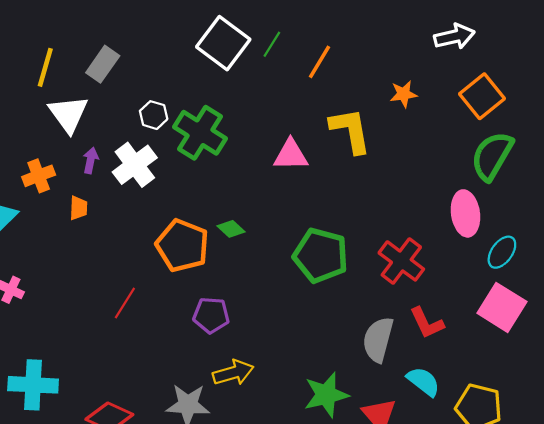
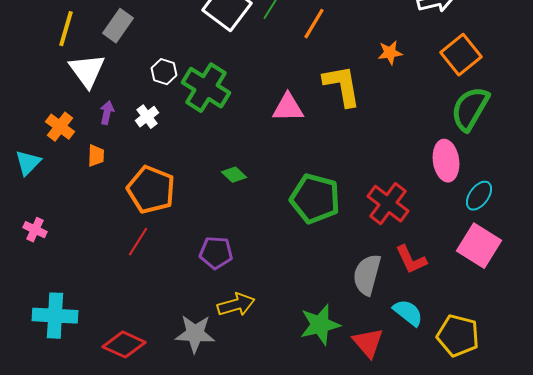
white cross: (135, 165) -> (147, 117), size x0.6
orange cross: (39, 176) -> (60, 127), turned -32
orange pentagon: (182, 246) -> (151, 190), moved

